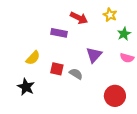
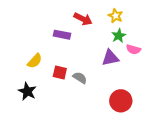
green star: (124, 34) -> (119, 36), moved
purple triangle: (94, 55) -> (110, 58), moved, turned 36
pink semicircle: (127, 58) -> (133, 49), moved

